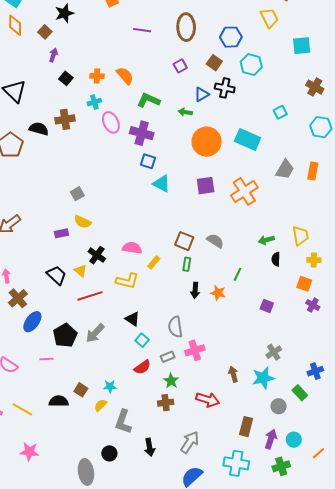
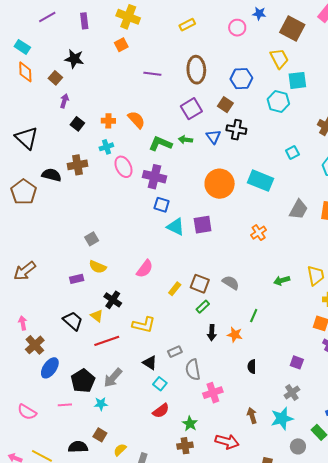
black star: (64, 13) -> (74, 59), turned 30
cyan square: (302, 46) -> (297, 80), moved
cyan hexagon: (251, 65) -> (278, 102), moved
purple square: (180, 66) -> (191, 109), size x1.5
blue triangle: (202, 94) -> (213, 137), turned -35
green arrow: (185, 112) -> (185, 140), moved
purple square: (206, 186) -> (203, 225), moved
orange cross: (244, 191) -> (259, 233), size x0.6
pink semicircle: (132, 248) -> (145, 269), moved, turned 120
black semicircle: (276, 259) -> (252, 367), moved
yellow rectangle: (154, 262) -> (175, 289), moved
green rectangle: (187, 264) -> (203, 307), turned 40
purple square: (267, 306) -> (297, 362), moved
gray rectangle: (168, 357) -> (175, 352), moved
cyan star: (110, 386) -> (101, 404), moved

